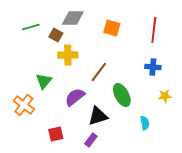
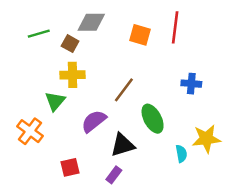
red line: (154, 30) -> (175, 27), moved
yellow cross: (68, 55) -> (73, 75), moved
yellow star: (165, 96) -> (206, 139), moved, size x1.6

